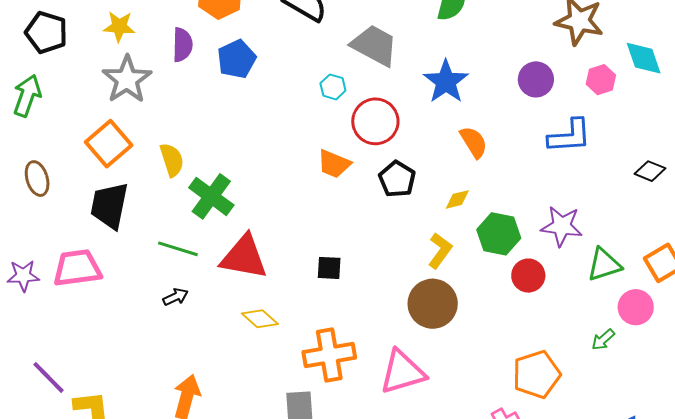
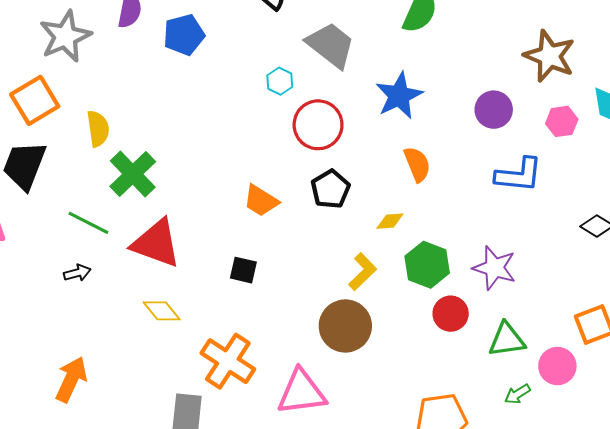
orange trapezoid: (334, 164) -> (261, 201), moved
green triangle: (604, 265) -> (507, 340), moved
orange cross: (329, 355) -> (228, 361), turned 33

